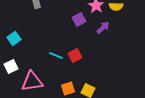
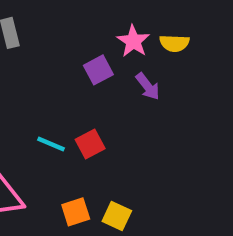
purple arrow: (103, 27) -> (148, 86), turned 96

